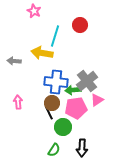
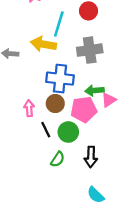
gray cross: (87, 81) -> (90, 50), moved, turned 30
green arrow: (73, 90) -> (94, 90), moved
pink arrow: (18, 102) -> (29, 108), moved
black line: (49, 113) -> (46, 130), moved

